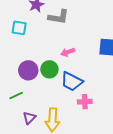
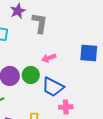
gray L-shape: (59, 17) -> (40, 23), turned -90

